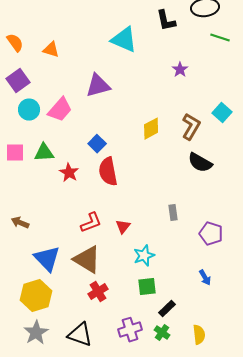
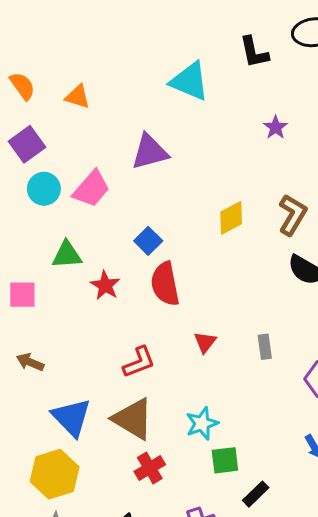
pink square: (15, 153) -> (22, 295), moved
red triangle: (123, 227) -> (205, 342), moved
cyan star: (144, 256) -> (202, 423), moved

